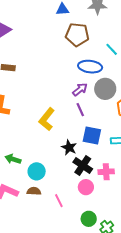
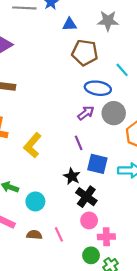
purple line: (80, 110) -> (79, 143), moved
yellow L-shape: (47, 119) -> (33, 145), moved
pink cross: (106, 172) -> (106, 237), moved
brown semicircle: (34, 191) -> (34, 235), moved

